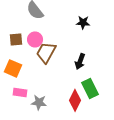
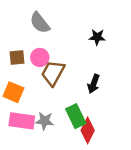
green rectangle: (90, 88) -> (76, 116), moved
pink rectangle: (20, 92) -> (22, 121), size x1.5
gray star: (39, 102) -> (45, 121), moved

